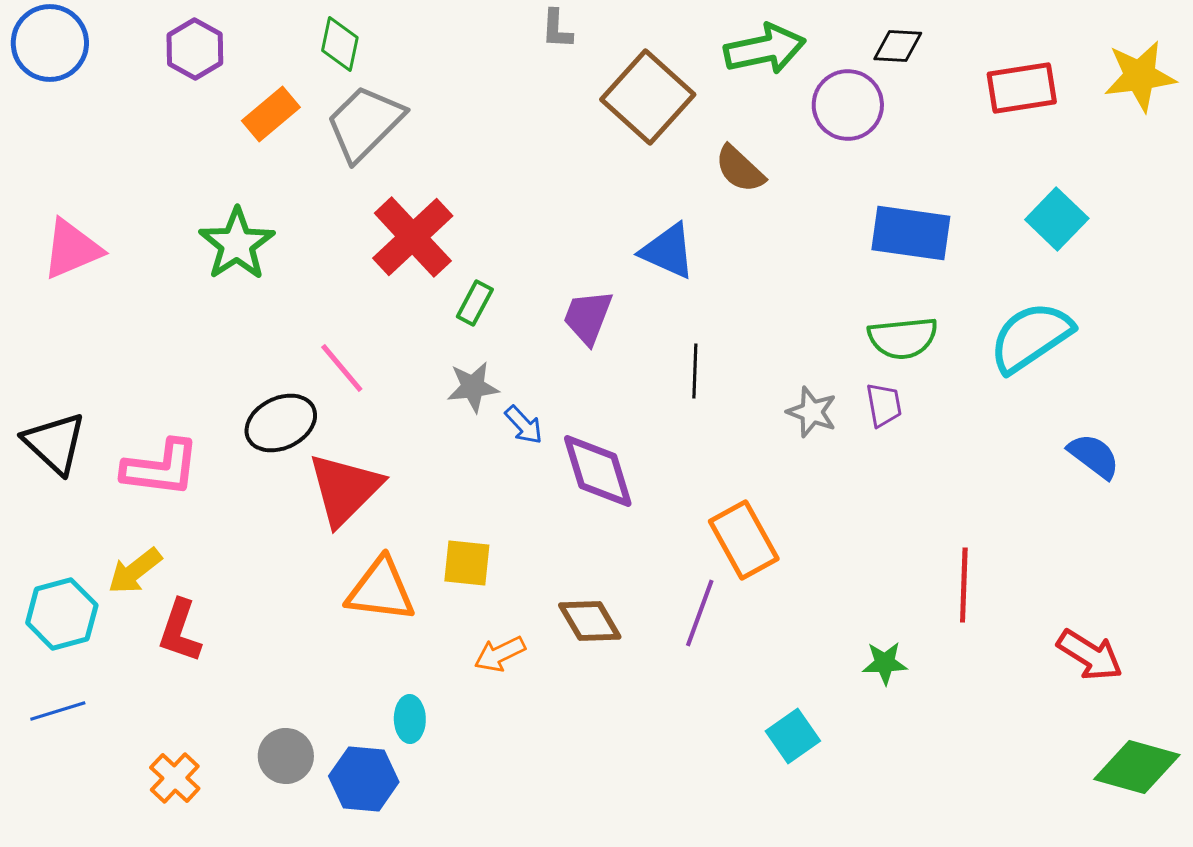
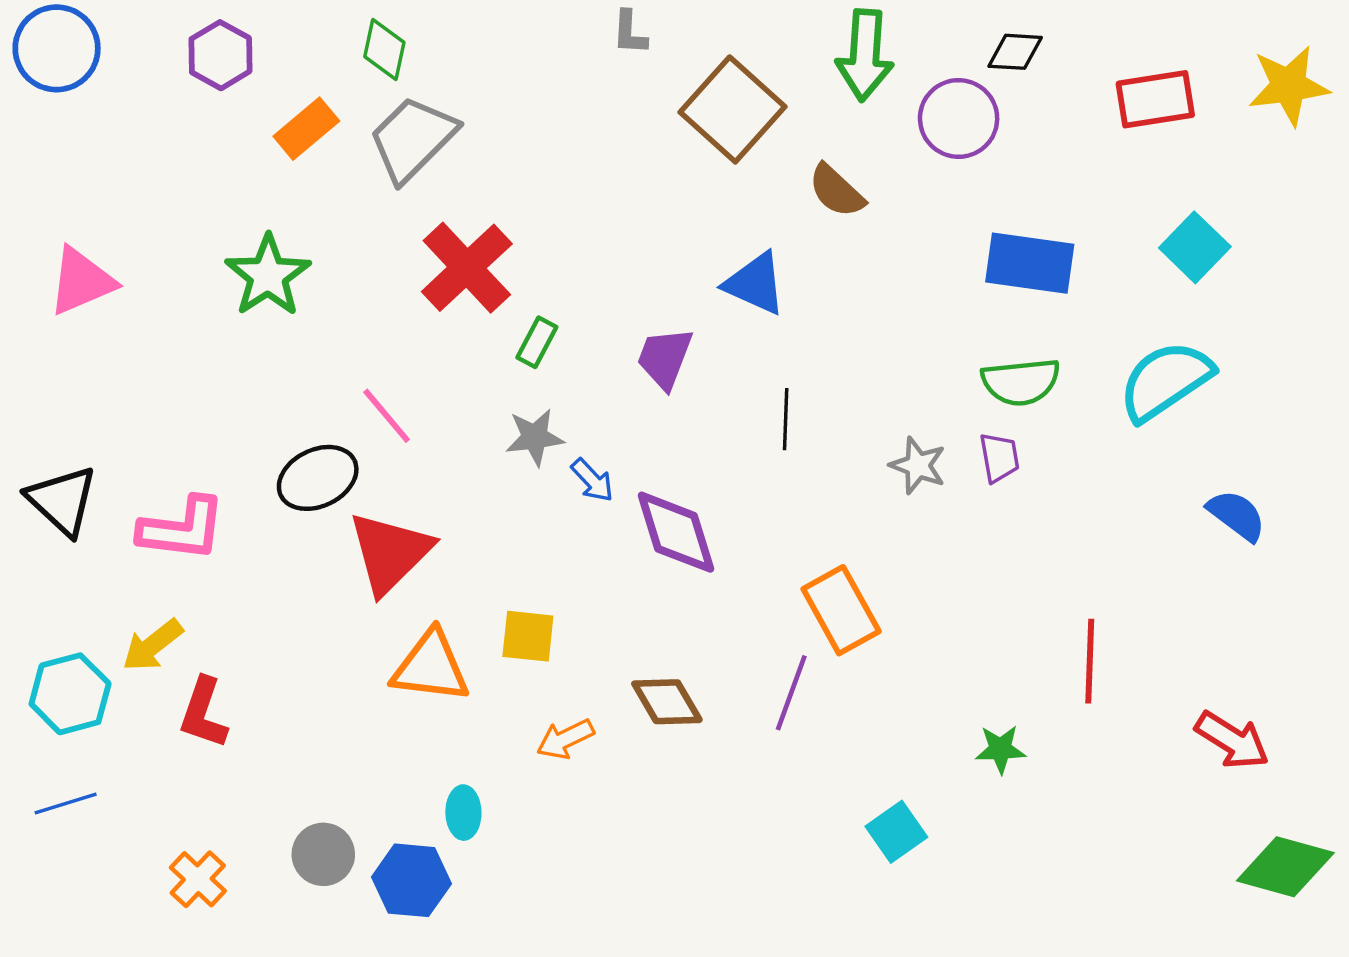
green arrow: (765, 49) -> (865, 55), turned 106

